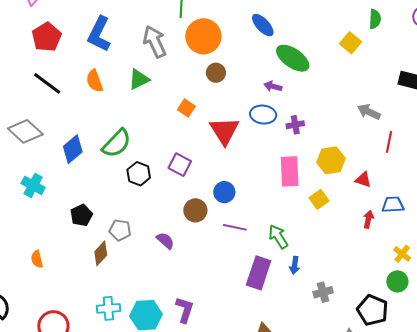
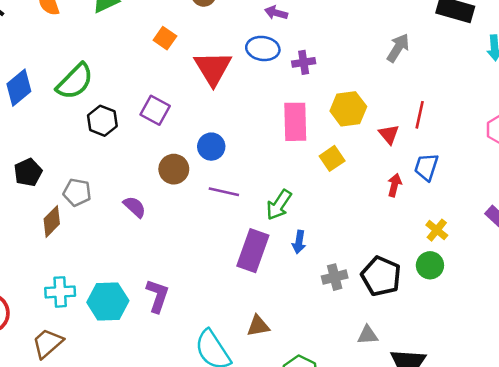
gray arrow: (369, 112) -> (398, 48), turned 95
red line: (389, 142) -> (420, 115), moved
red triangle: (363, 180) -> (389, 134), turned 30
blue trapezoid: (393, 205) -> (426, 167), turned -70
green arrow: (278, 237) -> (279, 205), turned -115
black pentagon: (373, 310) -> (381, 276), moved

